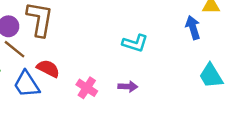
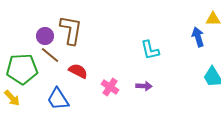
cyan L-shape: (135, 43) -> (150, 50), turned 60
blue trapezoid: (26, 84) -> (58, 99), moved

